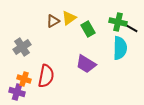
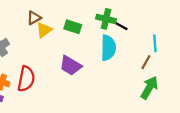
yellow triangle: (69, 18) -> (44, 30), moved
green rectangle: (88, 29) -> (73, 27), turned -42

